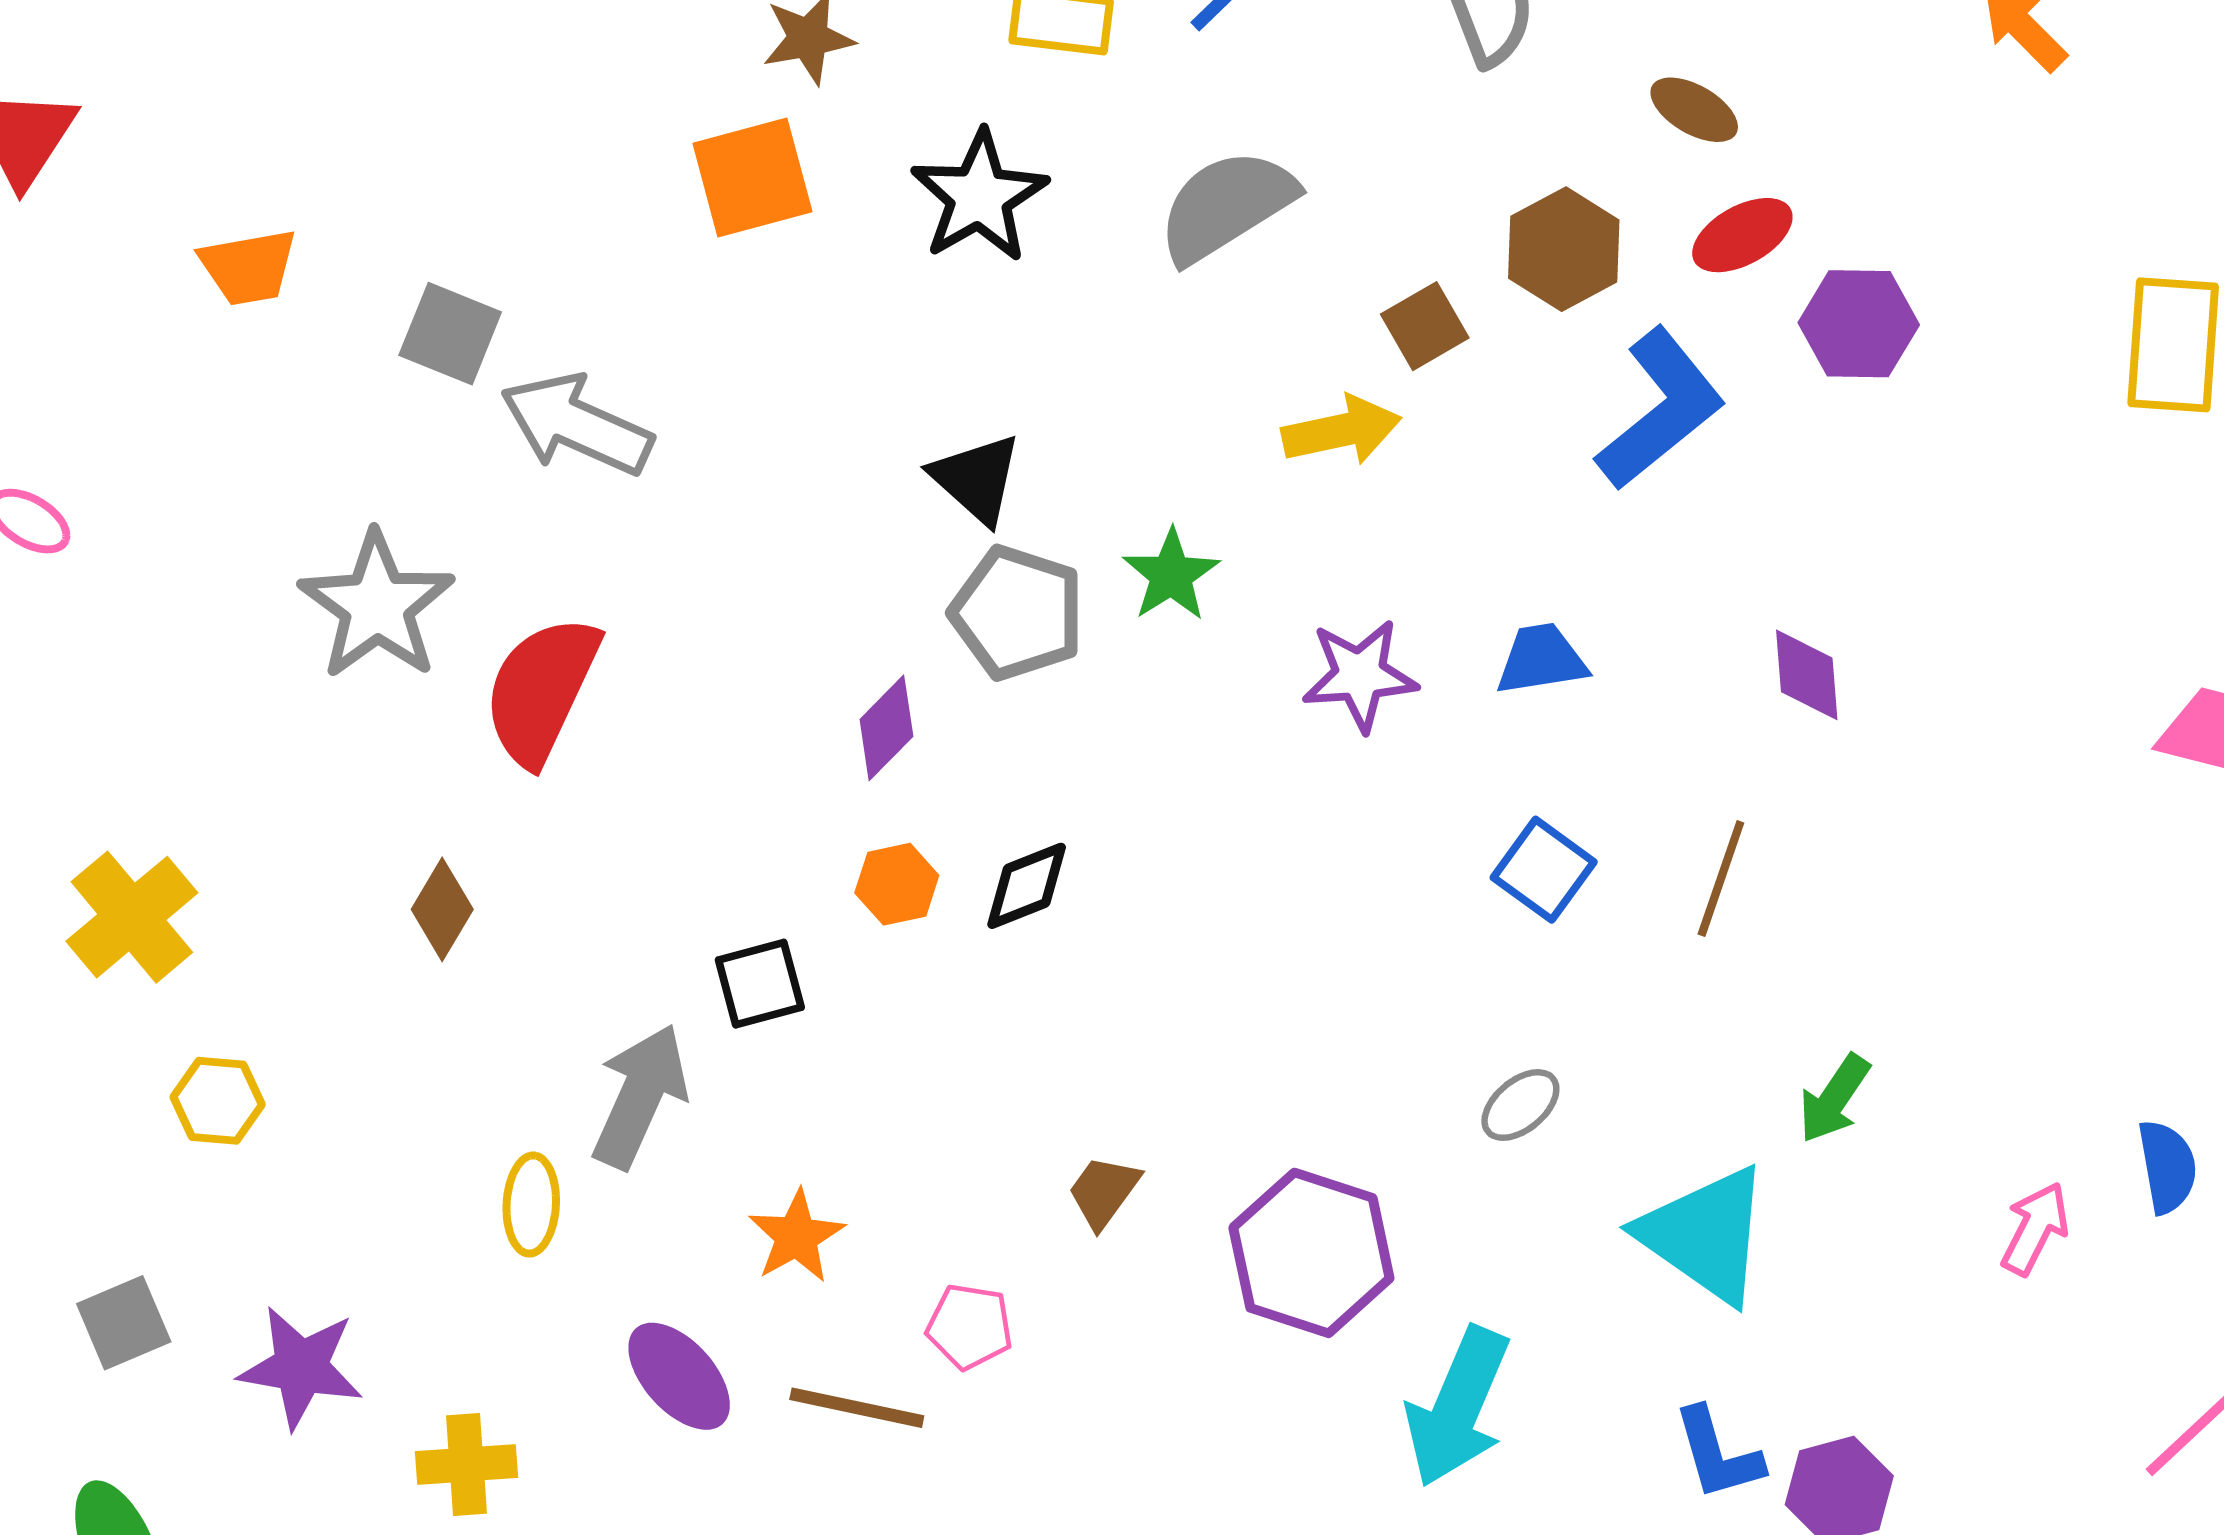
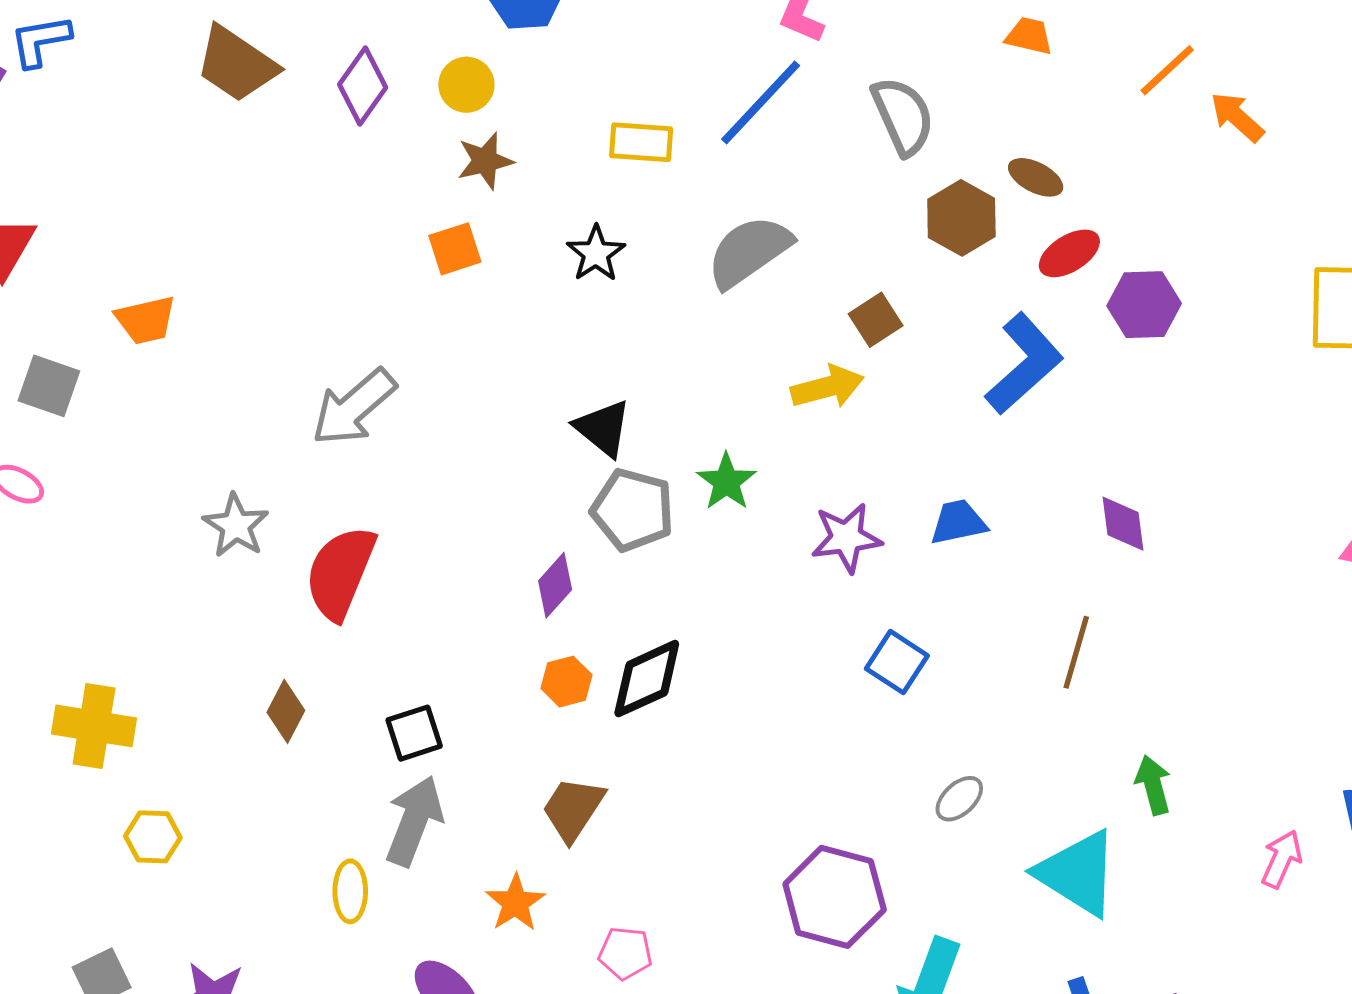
orange square: (752, 178) -> (455, 249), size x0.7
black star: (979, 197) -> (596, 254), size x0.7
brown hexagon: (1564, 249) -> (961, 218), moved
gray square: (450, 334) -> (49, 386), moved
gray arrow: (576, 425) -> (354, 407), turned -62
gray star: (377, 606) -> (236, 526), size x0.7
blue square: (1544, 870) -> (897, 662), moved
black diamond: (1027, 886) -> (647, 679), size x1.4
yellow cross: (132, 917) -> (94, 726), turned -38
black square: (760, 984) -> (414, 733), moved
green arrow: (1834, 1099) -> (1153, 785), turned 134
brown trapezoid: (1104, 1192) -> (573, 809), moved, size x1.4

